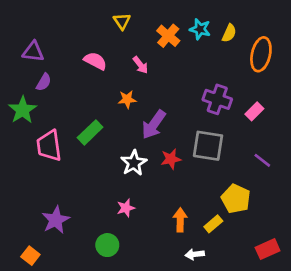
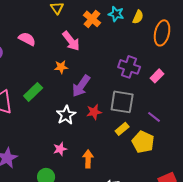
pink semicircle: (95, 61) -> (27, 39), moved
pink arrow: (140, 65) -> (71, 41), size x1.5
purple line: (262, 160) -> (154, 117), moved
orange arrow: (180, 220) -> (88, 159), moved
yellow rectangle: (213, 224) -> (122, 129), moved

